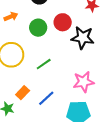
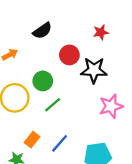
green circle: (38, 28) -> (43, 81), moved
pink star: (83, 82) -> (111, 106), moved

